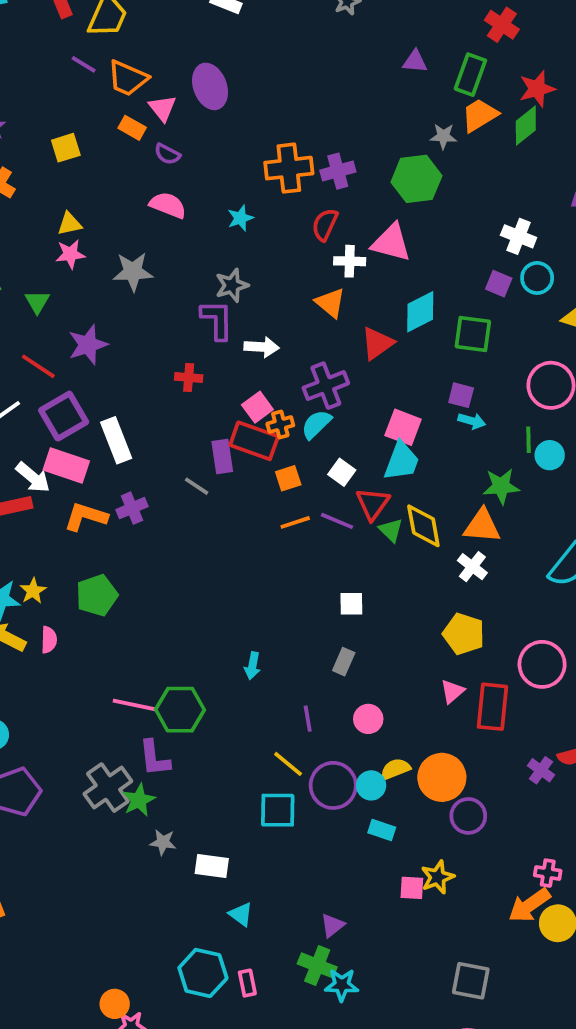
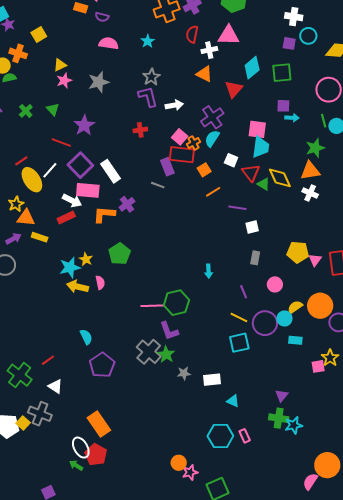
yellow square: (66, 148) -> (39, 35), moved
purple line: (337, 521) -> (237, 208), moved
yellow pentagon: (464, 634) -> (298, 252), moved

